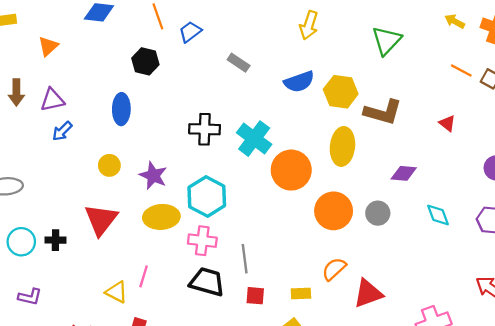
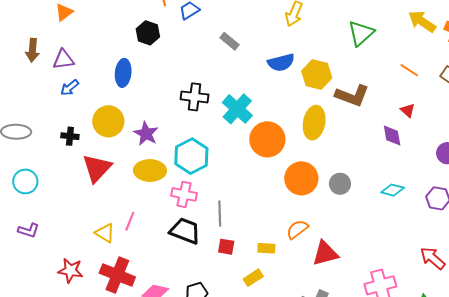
yellow arrow: (455, 21) -> (422, 21), size x1.6
orange line: (461, 71) -> (409, 70), moved
yellow circle: (109, 165) -> (108, 121), size x1.6
purple diamond: (404, 173) -> (392, 135), moved, turned 70
cyan diamond: (438, 215) -> (393, 190), turned -60
black cross: (56, 240) -> (70, 136), moved

